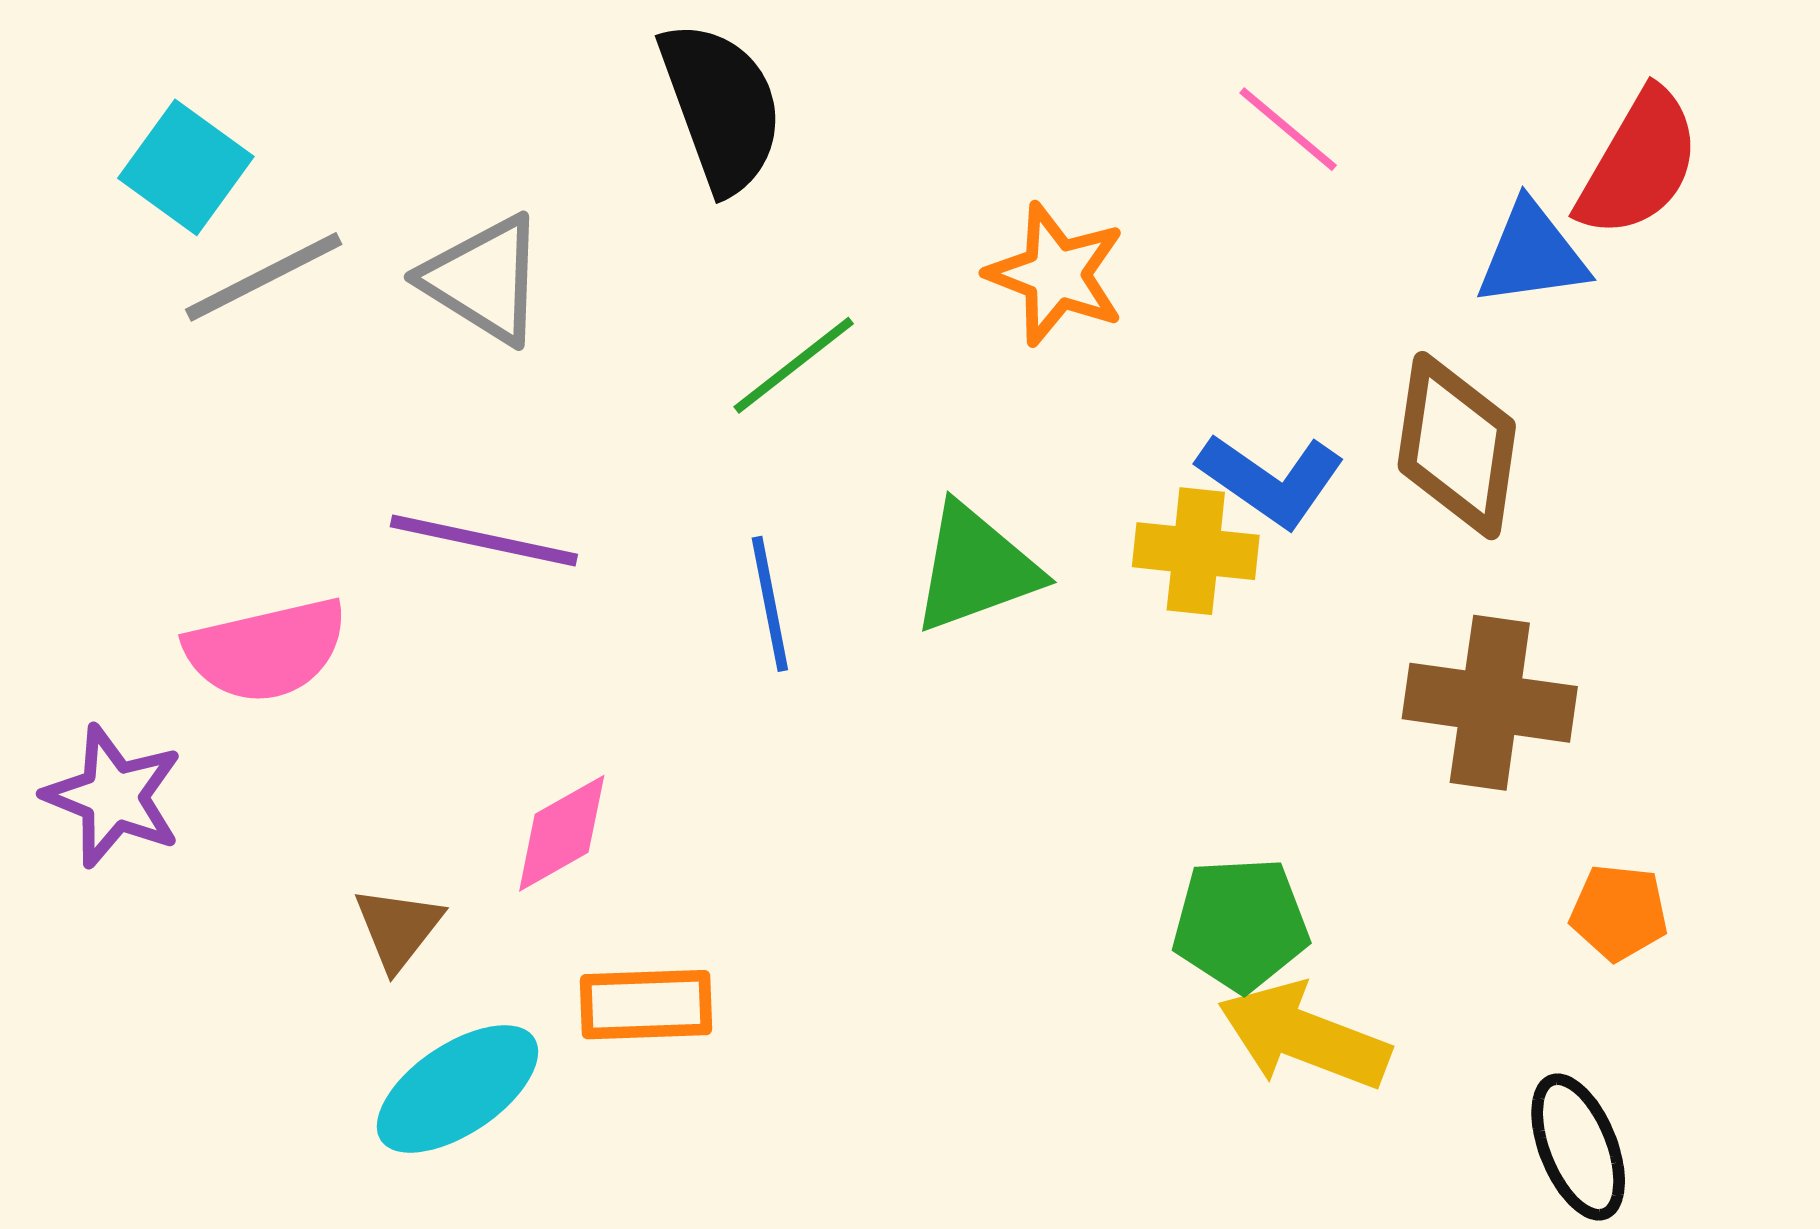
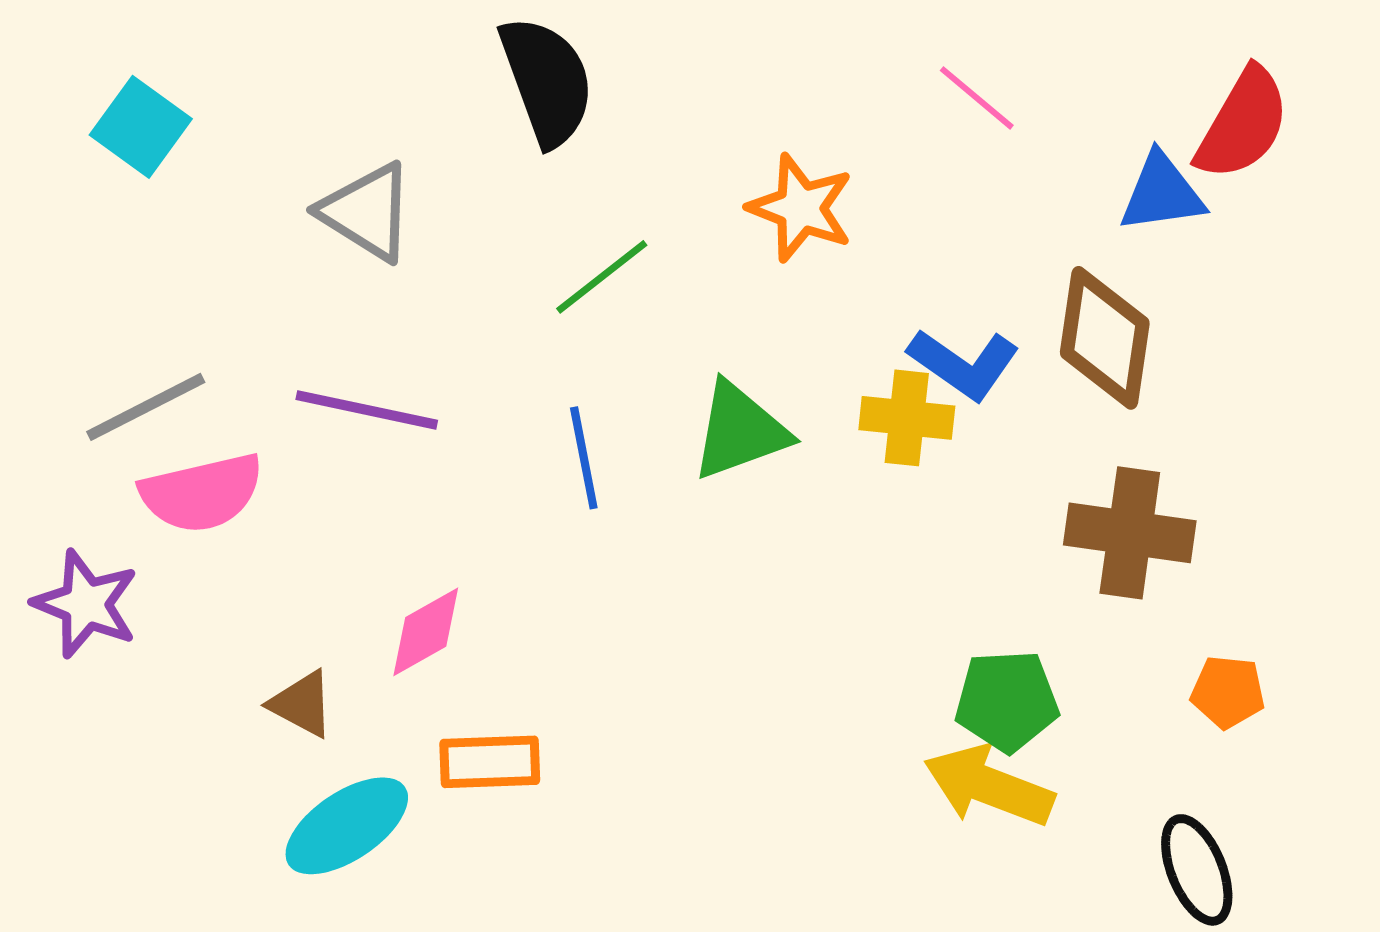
gray line: (264, 277) -> (146, 407), moved
green pentagon: (1241, 924) -> (1007, 701), moved
brown triangle: (398, 928) -> (302, 704), turned -40

